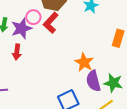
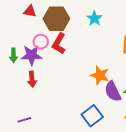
purple star: (22, 28) -> (32, 55), turned 30

